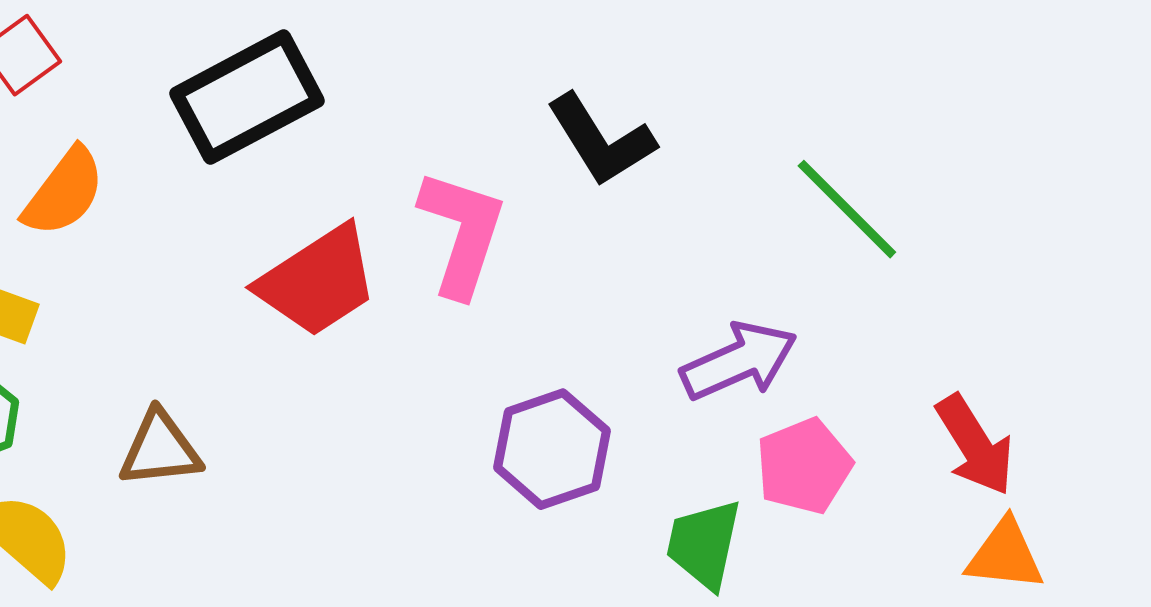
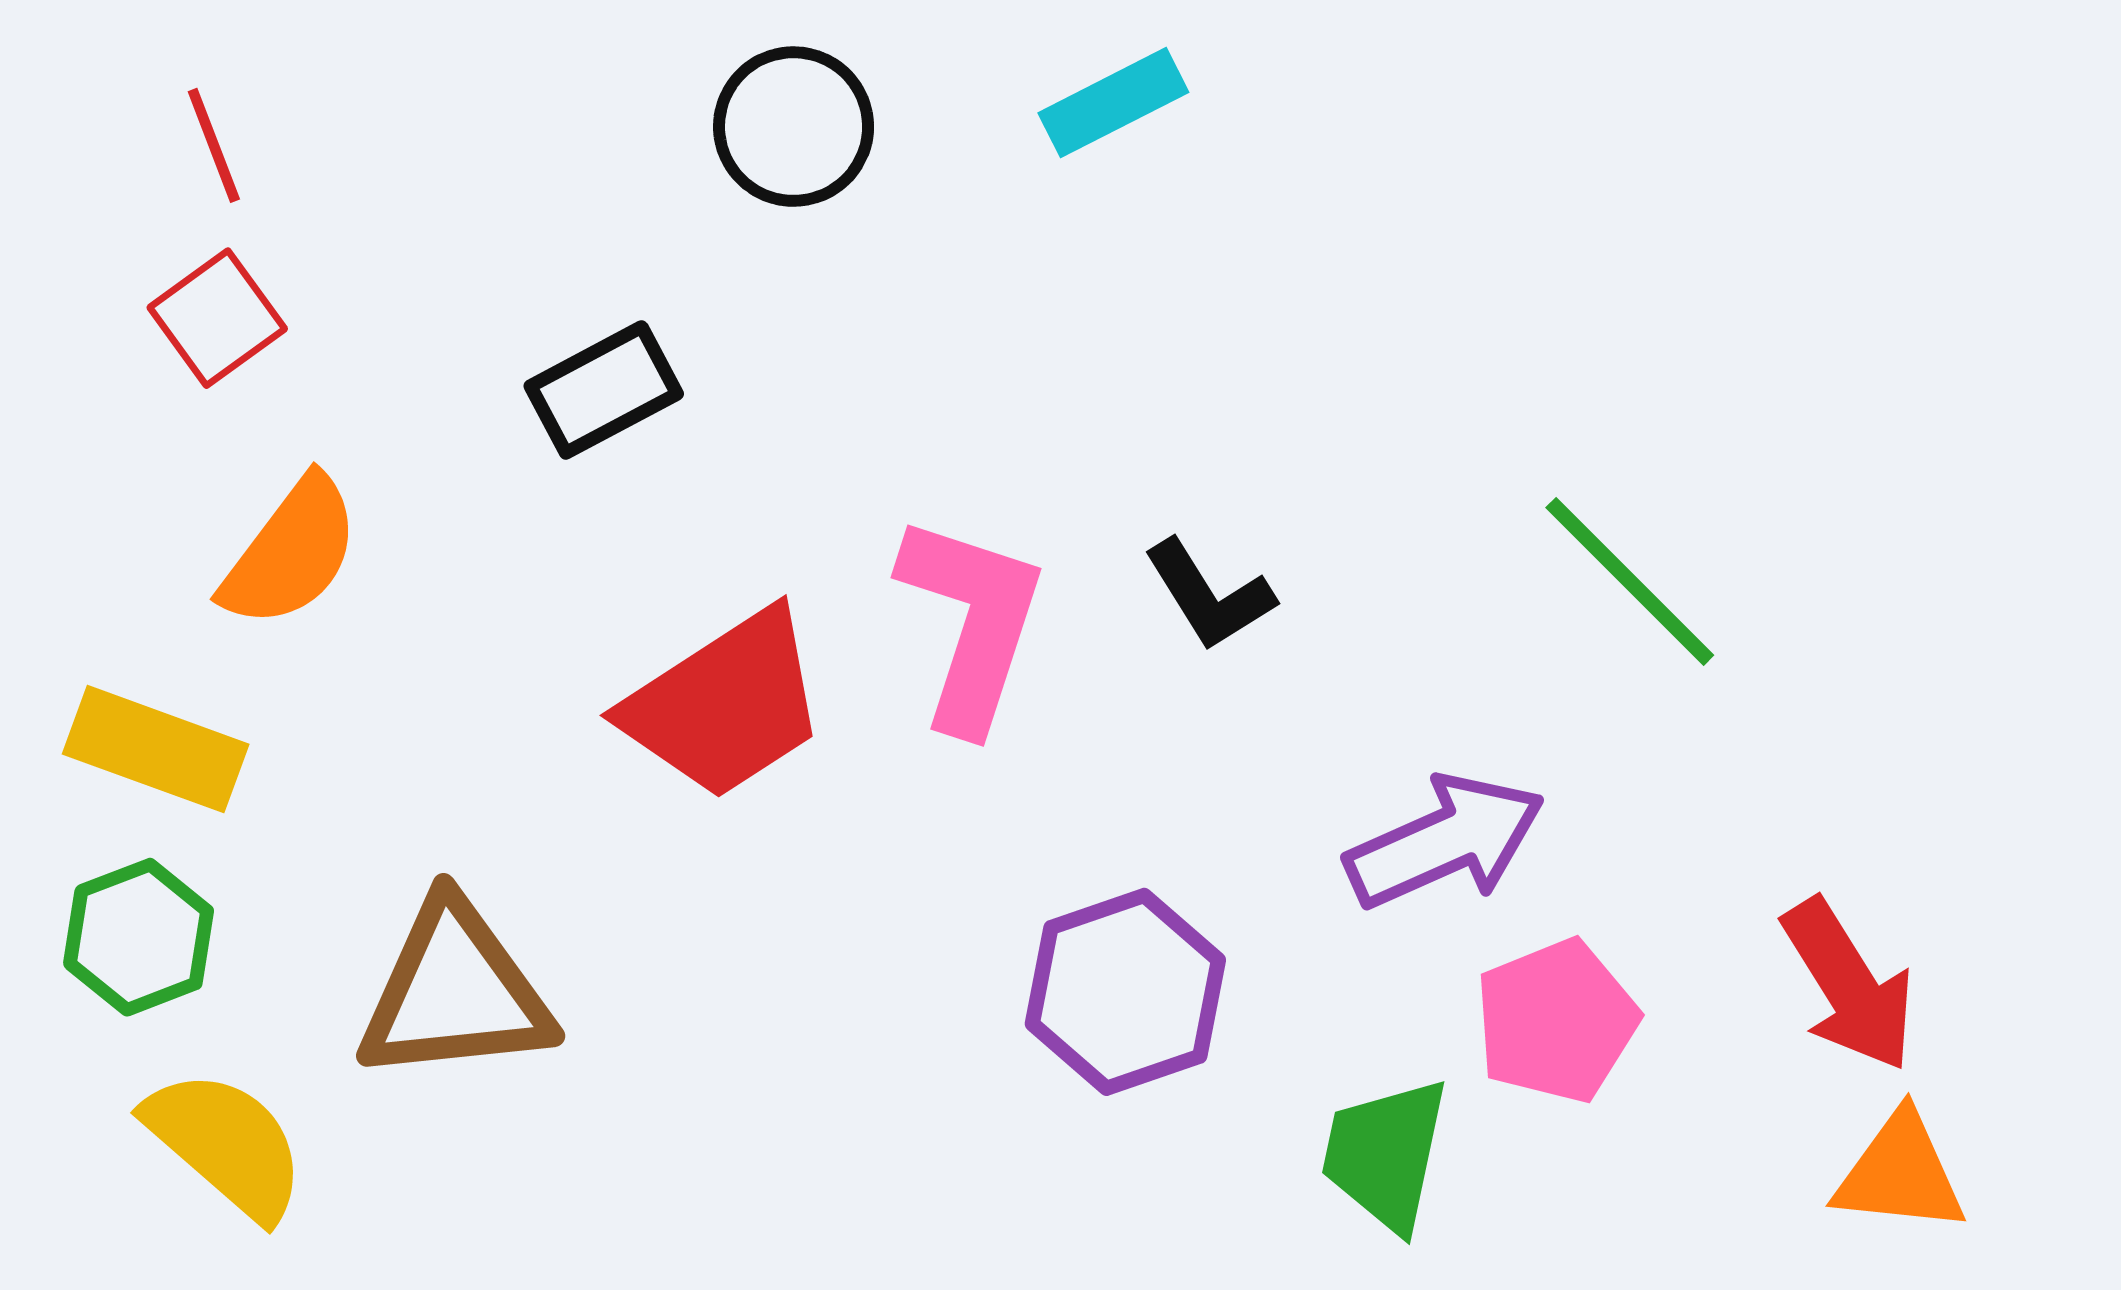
black rectangle: (247, 97) -> (604, 390), size x0.6
black L-shape: (601, 140) -> (1209, 595), moved, size x0.7
brown triangle: (160, 449) -> (455, 992), size x1.4

